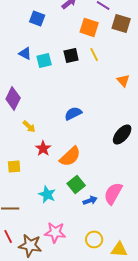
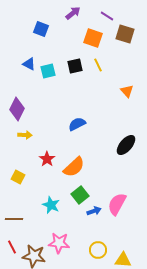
yellow arrow: (29, 126) -> (25, 135), moved, turned -40
yellow square: (14, 166) -> (18, 177), turned 32

